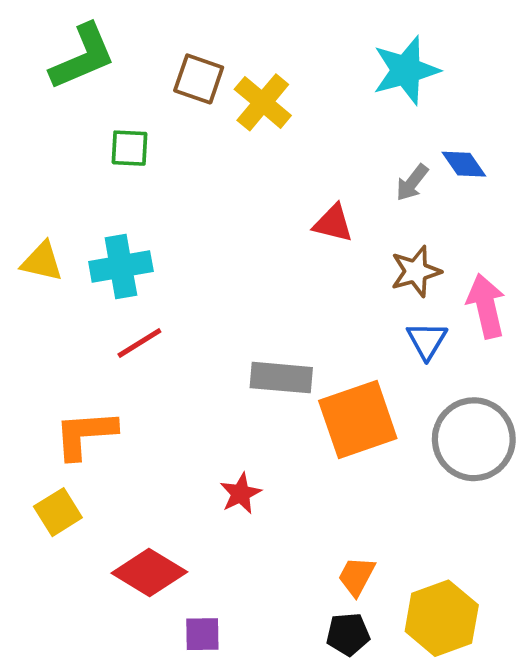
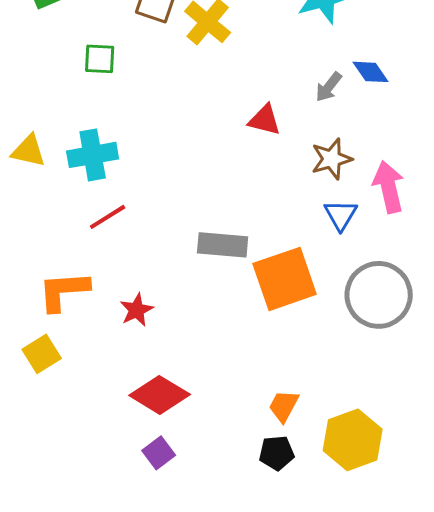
red star: (241, 494) -> (137, 310), moved
red diamond: (149, 572) -> (160, 395), moved
purple square: (202, 634) -> (159, 453), turned -36

